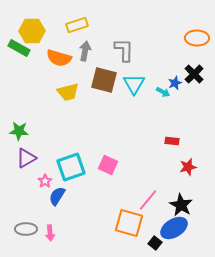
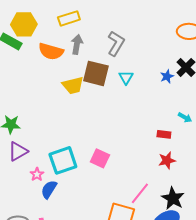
gray L-shape: (124, 50) -> (116, 43), turned 30
cyan triangle: (134, 84) -> (126, 77), size x0.7
yellow trapezoid: (68, 92) -> (73, 85), moved
cyan arrow: (163, 92) -> (185, 117), moved
red star: (188, 167) -> (167, 160), moved

